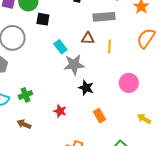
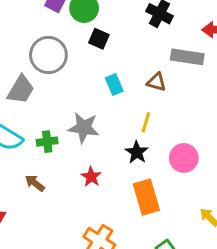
yellow line: (110, 46) -> (146, 122), moved
gray star: (74, 65) -> (84, 128), moved
pink circle: (129, 83) -> (184, 158), moved
orange rectangle: (100, 116) -> (146, 197), size x1.6

